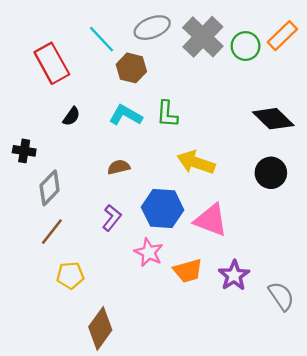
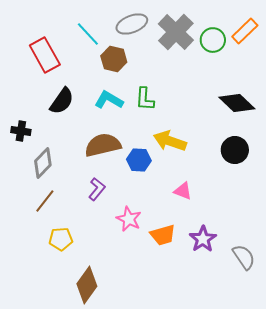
black semicircle: (71, 116) -> (62, 101), size x1.6
brown semicircle: (119, 167) -> (103, 145), size x1.8
blue hexagon: (163, 209) -> (139, 160), moved, size x0.7
pink triangle: (211, 220) -> (183, 191), size x0.6

